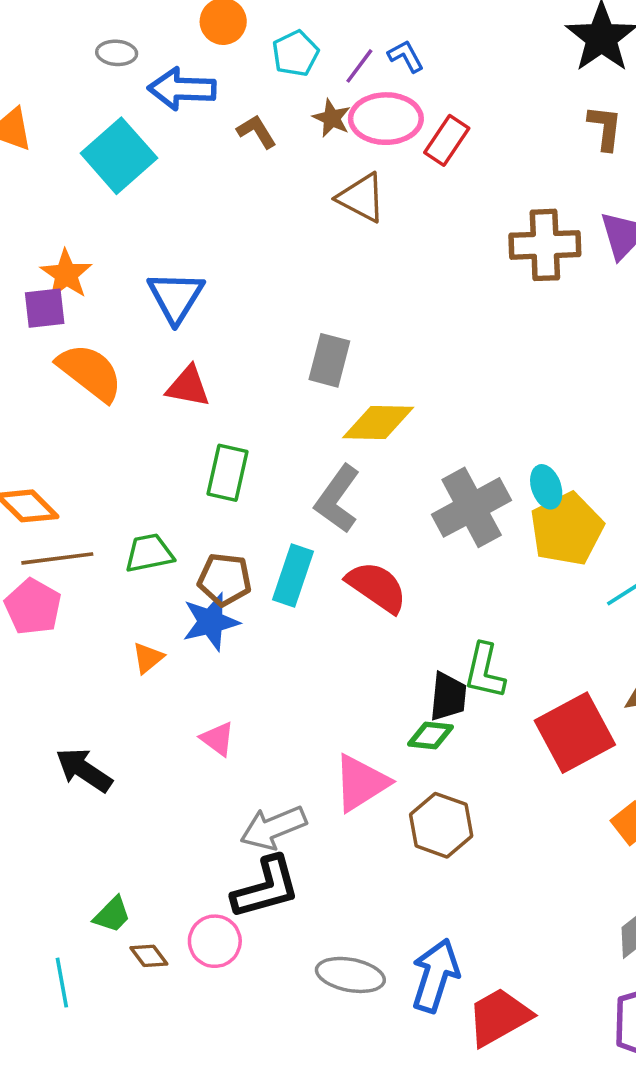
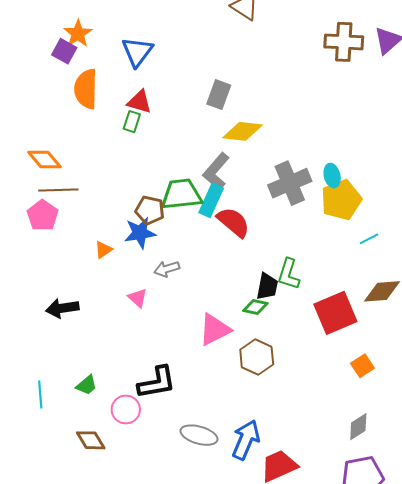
purple square: (45, 308) -> (64, 51), turned 30
orange semicircle: (90, 372) -> (86, 89), turned -132
green rectangle: (228, 473) -> (132, 122), moved, size x0.7
green trapezoid: (149, 553) -> (181, 194), moved, size x1.5
cyan rectangle: (293, 575) -> (211, 200), moved
black arrow: (84, 770) -> (62, 308), turned -48
gray arrow: (273, 828) -> (167, 269), moved, size x0.7
green trapezoid: (112, 915) -> (87, 385), moved
brown diamond: (149, 956) -> (91, 440), moved, size x1.4
cyan line: (62, 983) -> (40, 395), moved

